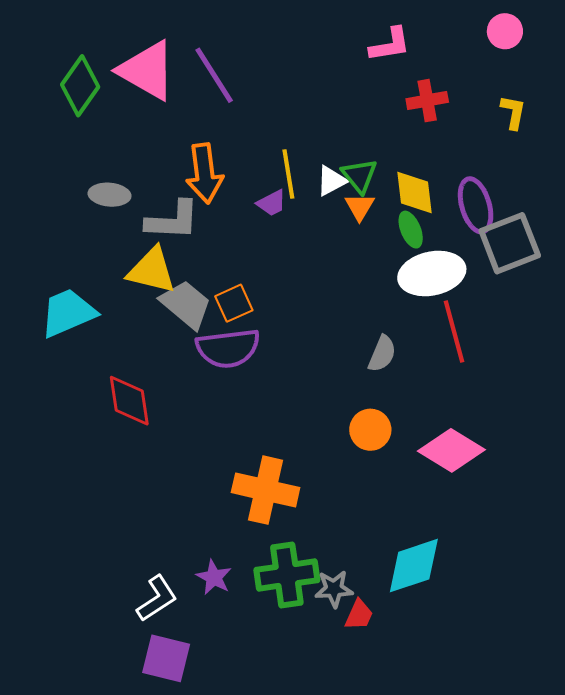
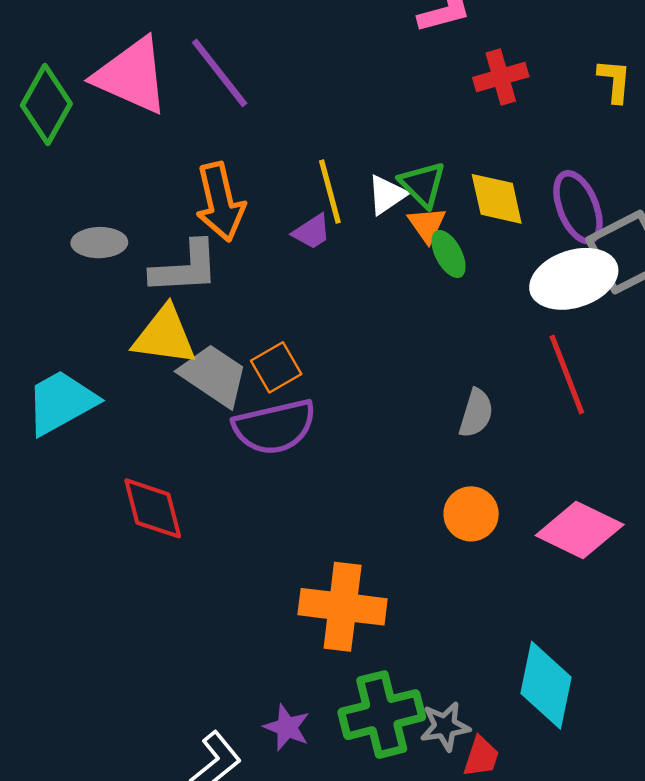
green ellipse: (411, 230) -> (449, 254), moved
white ellipse: (432, 273) -> (574, 279), moved
cyan diamond: (414, 566) -> (546, 685), turned -54

